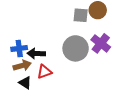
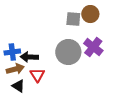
red triangle: (44, 72) -> (37, 75), turned -42

